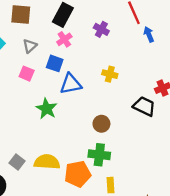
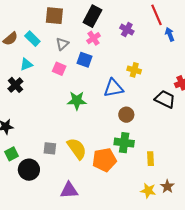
blue triangle: (71, 84) -> (113, 88), moved
green star: (46, 109) -> (77, 101), turned -30
gray square: (17, 162) -> (50, 148), turned -32
yellow semicircle: (47, 162) -> (77, 149), turned 50
yellow rectangle: (111, 185) -> (150, 159), moved

